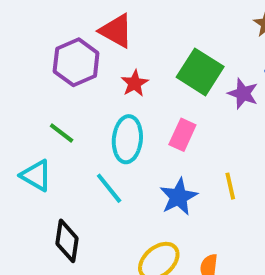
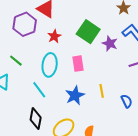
pink rectangle: (182, 135) -> (78, 64), turned -35
black diamond: (67, 241) -> (36, 119), moved

